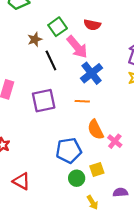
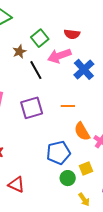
pink arrow: (77, 47) -> (59, 56), turned 115
blue cross: (92, 73) -> (84, 69), moved

